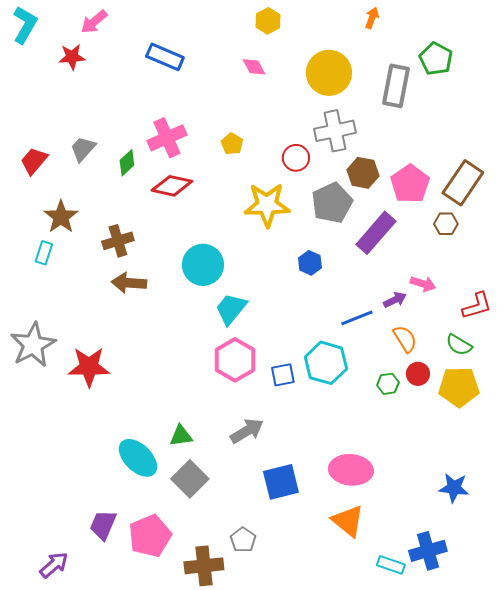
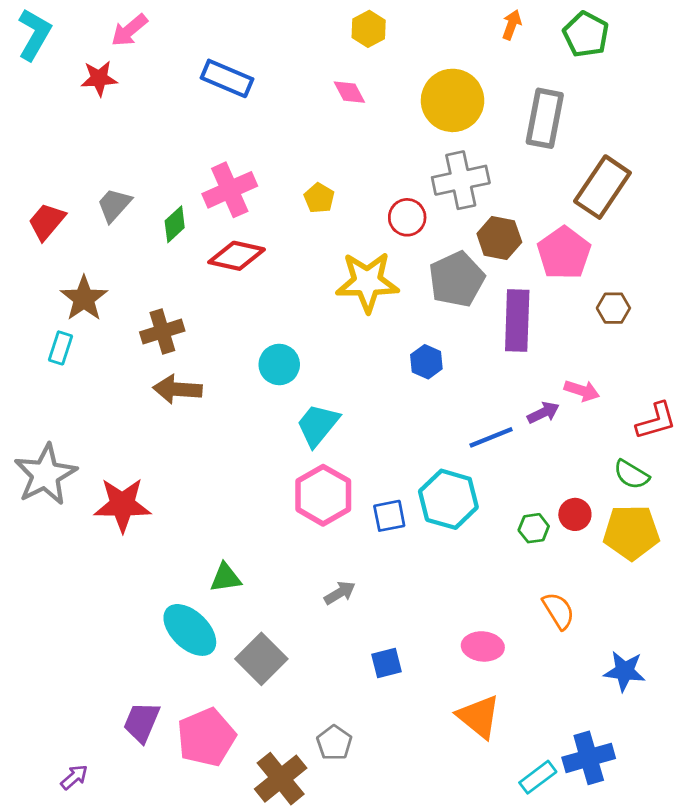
green pentagon: (436, 59) -> (586, 34), moved
brown rectangle: (463, 183) -> (602, 187), moved
purple rectangle: (376, 233) -> (517, 320), turned -39
cyan circle: (203, 265) -> (279, 365), size x0.7
orange semicircle: (405, 339) -> (558, 611), moved
gray arrow: (247, 431) -> (340, 593), size x0.7
green triangle: (181, 436) -> (226, 578), moved
pink ellipse: (351, 470) -> (483, 646), size x0.7
blue square: (281, 482) -> (387, 663), size x0.6
purple arrow: (54, 565) -> (74, 777), size x0.7
cyan rectangle: (391, 565) -> (538, 777), turned -56
brown cross: (204, 566) -> (281, 779), turned -33

